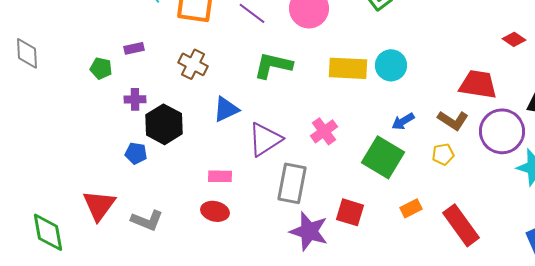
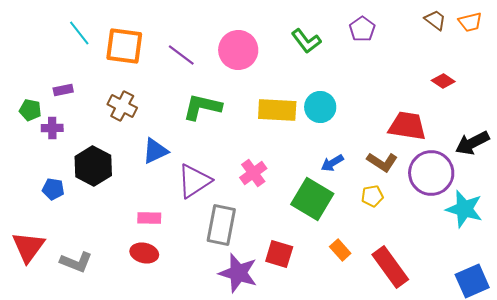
purple cross: (135, 99) -> (52, 128), moved
blue pentagon: (136, 153) -> (53, 189), moved
orange rectangle: (411, 208) -> (340, 250), turned 75

